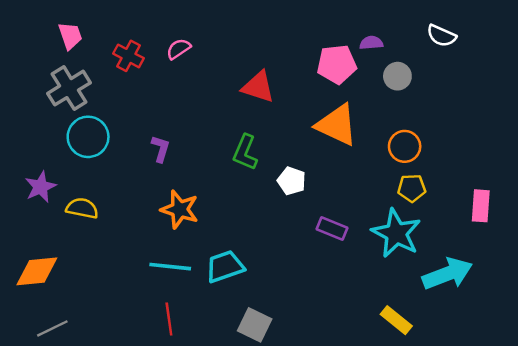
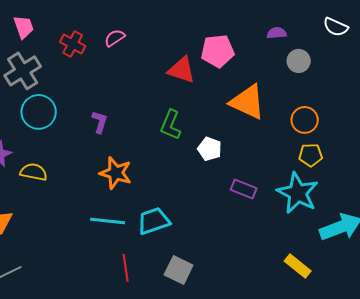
pink pentagon: (337, 64) -> (218, 51), moved
red line: (169, 319) -> (126, 268), moved

